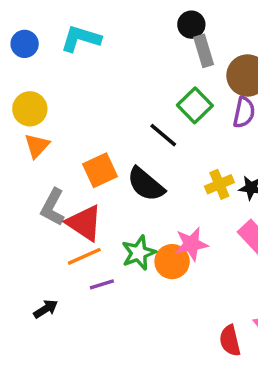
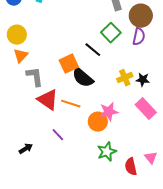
orange square: (100, 170) -> (69, 64), moved
gray L-shape: (53, 207) -> (35, 77), moved, turned 145
green star: (139, 253) -> (107, 152), moved
orange line: (84, 256) -> (71, 104), moved, turned 42
purple line: (102, 284) -> (58, 135), turned 64

